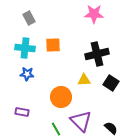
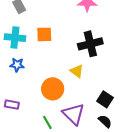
yellow triangle: (84, 80) -> (77, 71), turned 40
black square: (111, 83) -> (105, 99), moved

